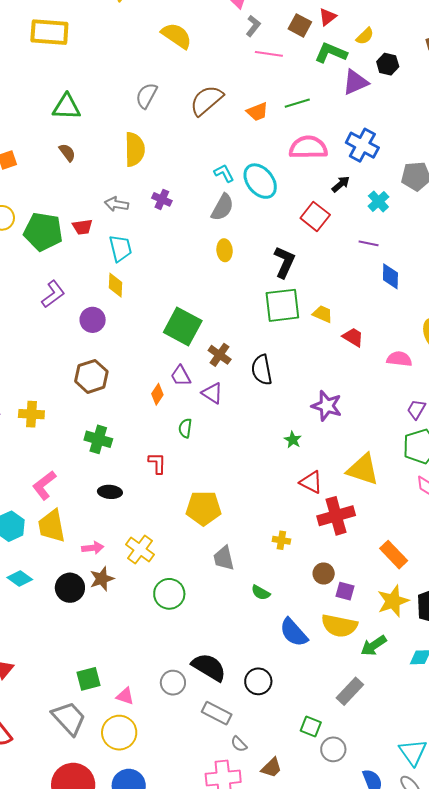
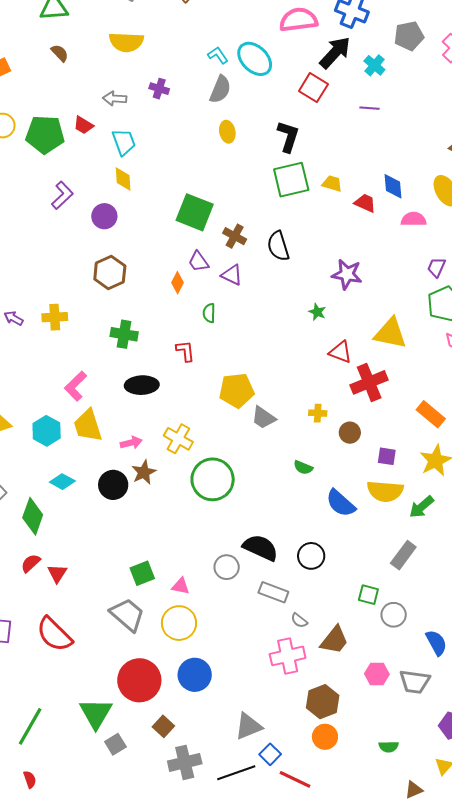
yellow semicircle: (135, 149) -> (126, 42), turned 100
black arrow: (341, 184) -> (335, 53), size x1.8
red trapezoid: (82, 227) -> (83, 125), turned 45
blue diamond: (390, 276) -> (393, 186), moved
black ellipse: (110, 492) -> (142, 385), size x1.4
gray trapezoid: (224, 558) -> (263, 418), moved, turned -36
brown circle: (324, 574) -> (350, 433), moved
green circle: (169, 594) -> (213, 479), size x1.4
brown trapezoid: (272, 768) -> (334, 640), size x1.4

